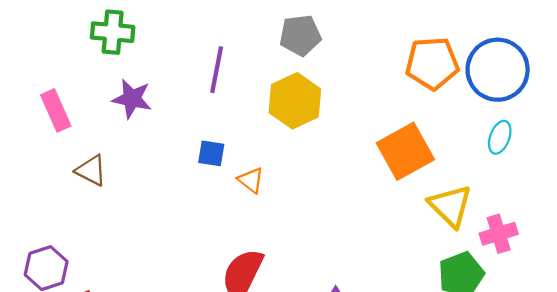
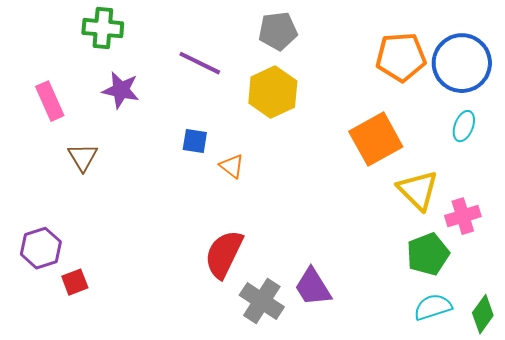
purple line: (217, 70) -> (200, 63), turned -75
brown triangle: (91, 171) -> (83, 157), turned 32

